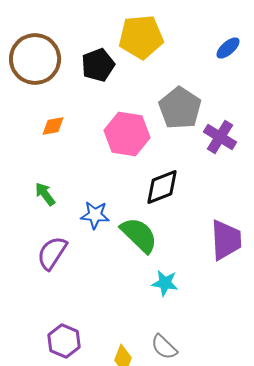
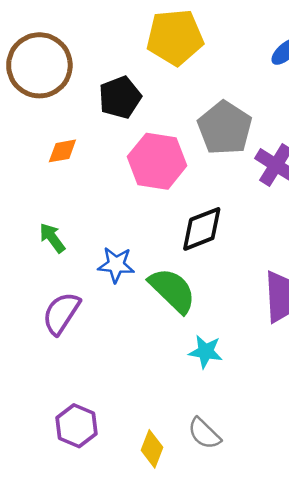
black pentagon: (98, 65) -> (120, 97), moved

